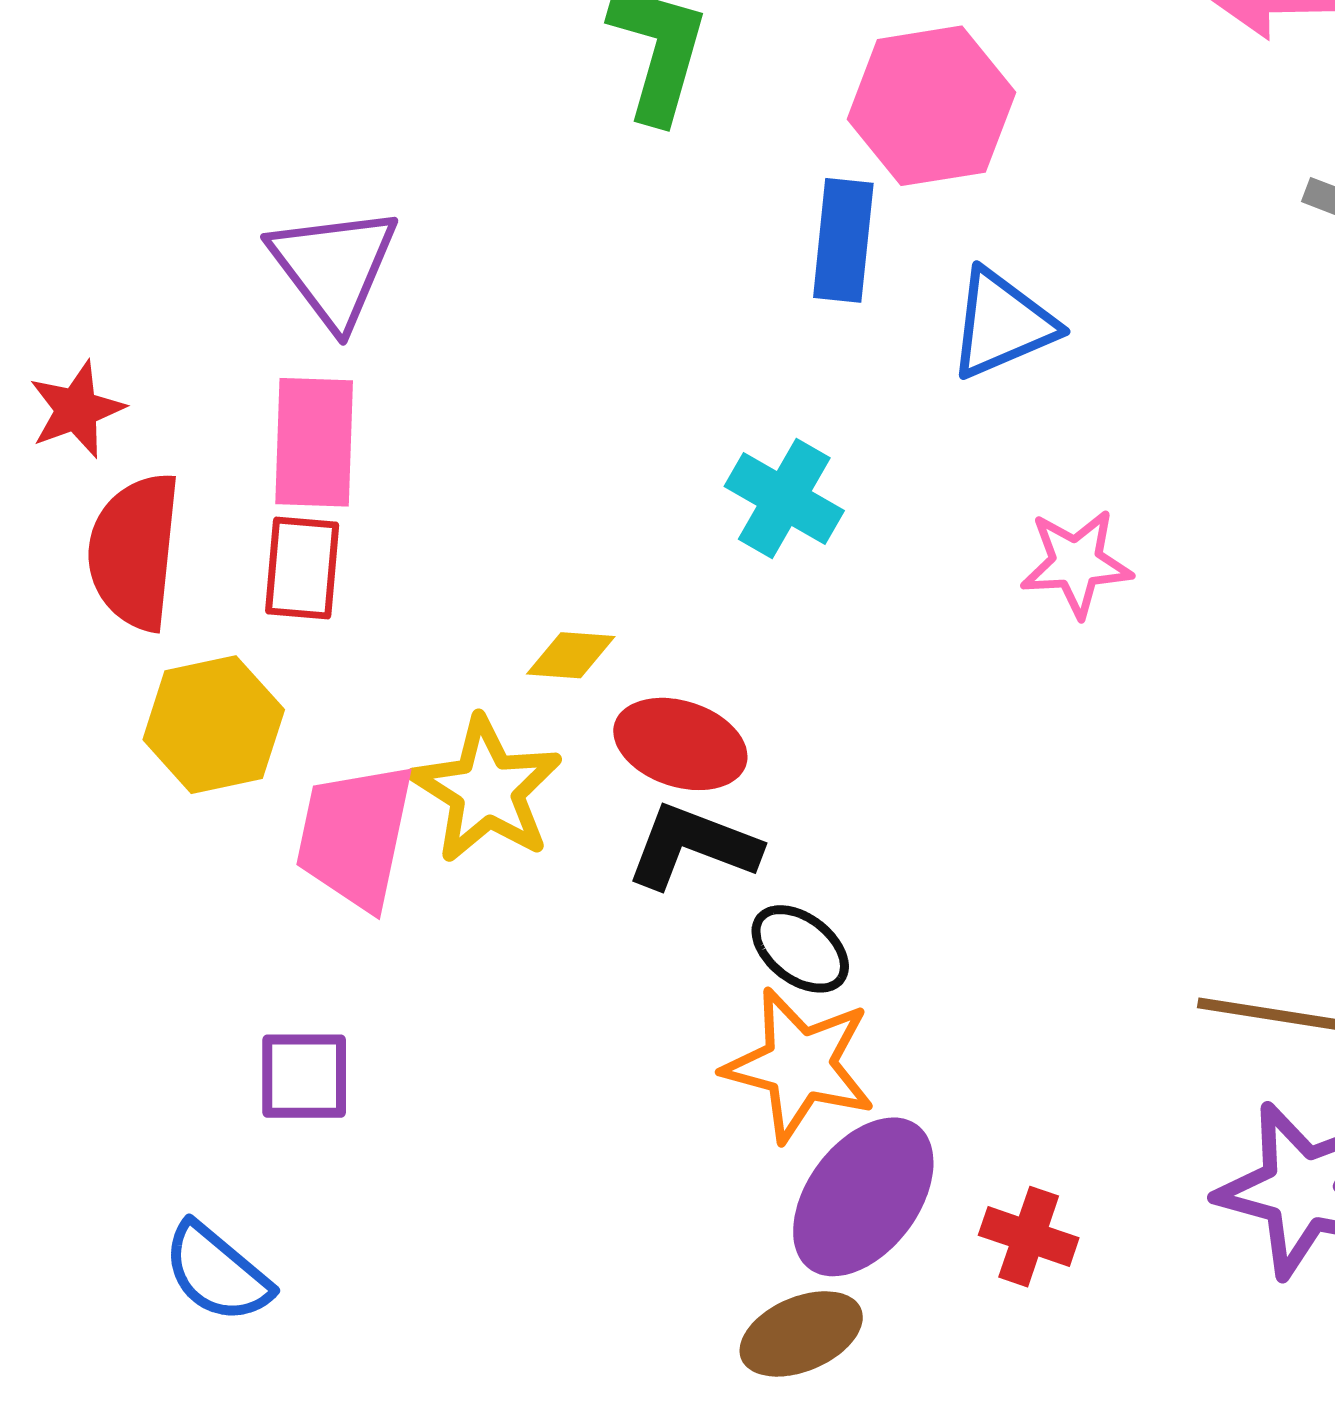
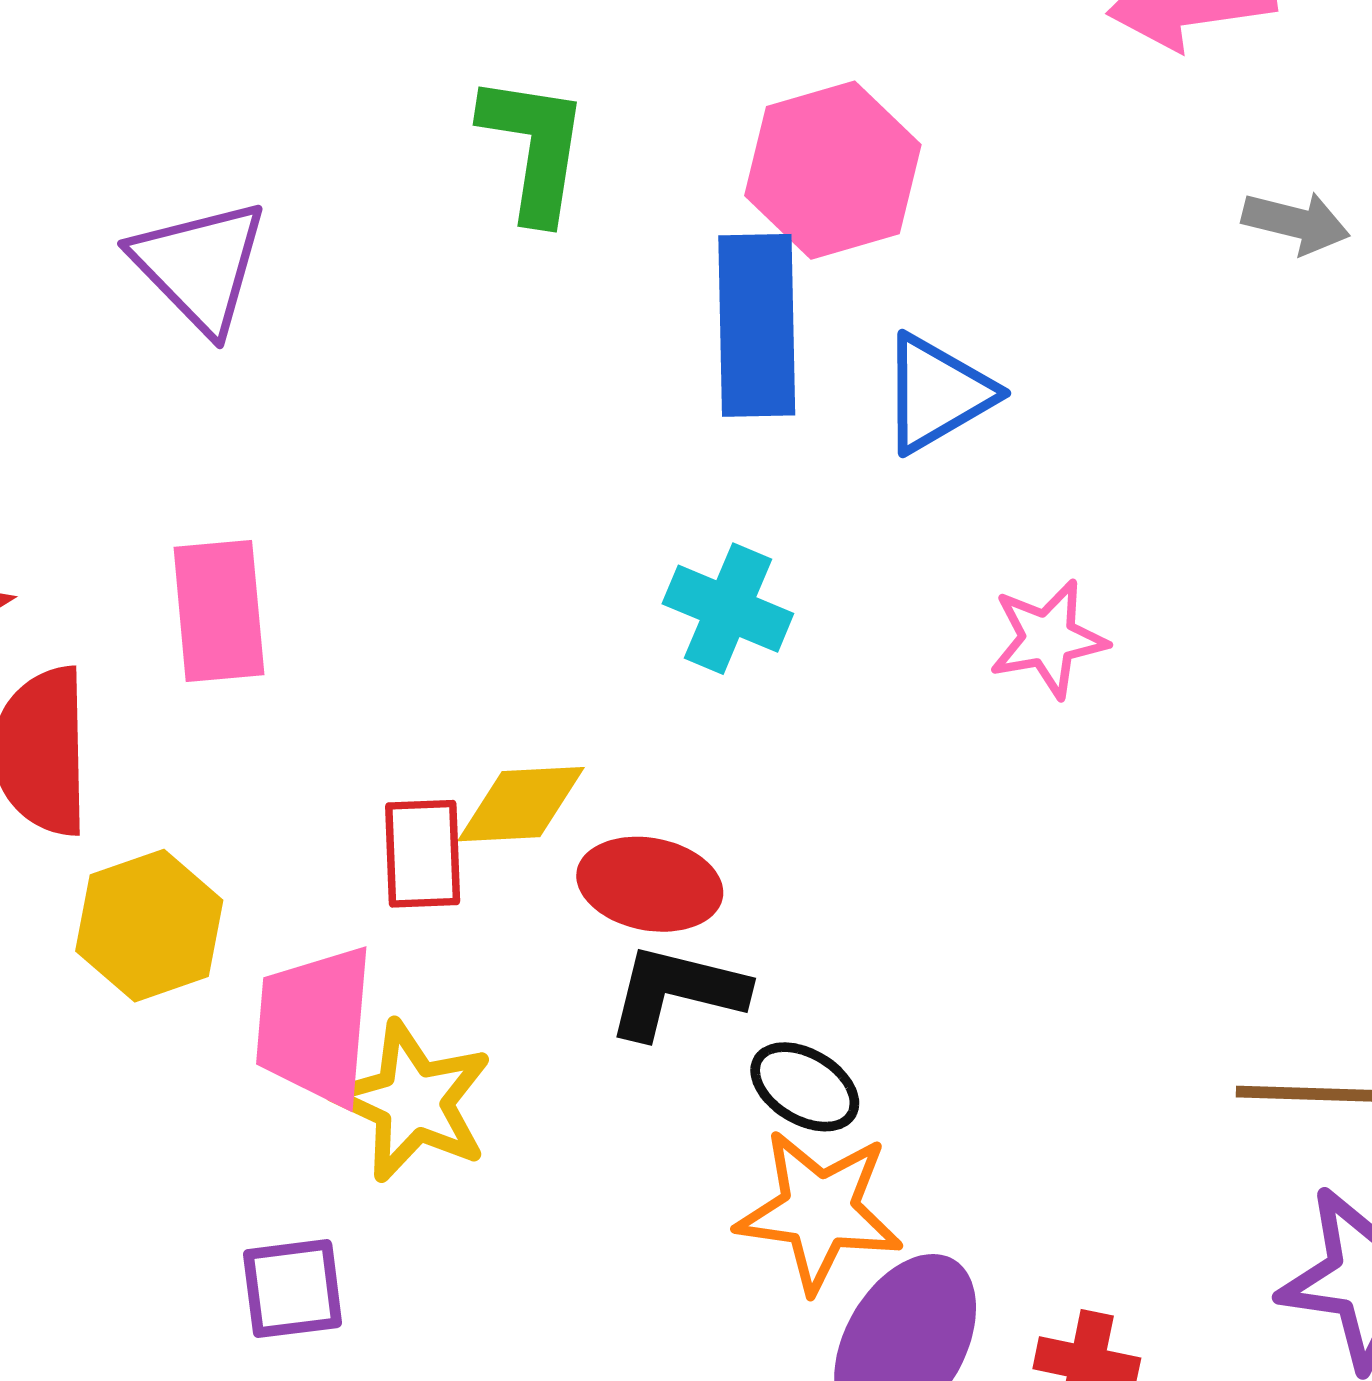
blue rectangle: (843, 240) -> (757, 325), size x1.4
purple triangle: (334, 266) -> (200, 266), moved
red rectangle: (302, 568) -> (423, 854), moved
yellow diamond: (571, 655) -> (521, 804), size x1.4
yellow star: (487, 790) -> (413, 1101), moved

